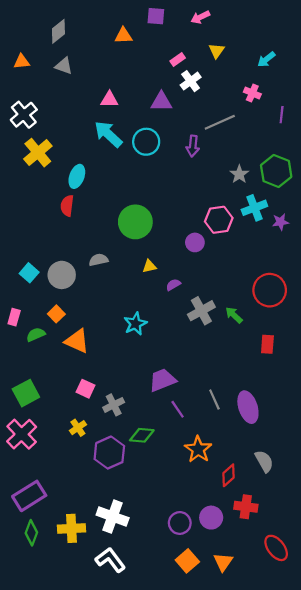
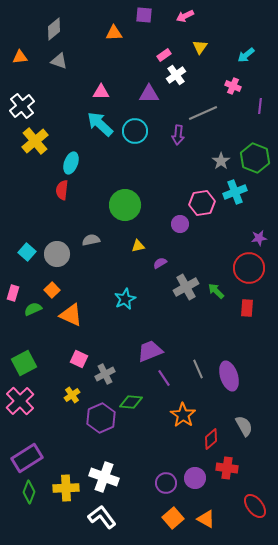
purple star: (280, 222) -> (259, 238), moved
red rectangle: (267, 344) -> (247, 308), moved
orange triangle: (223, 562) -> (206, 519), turned -36

